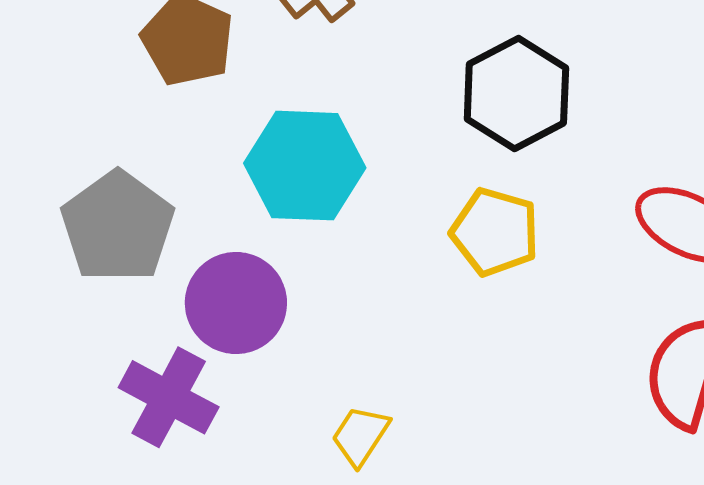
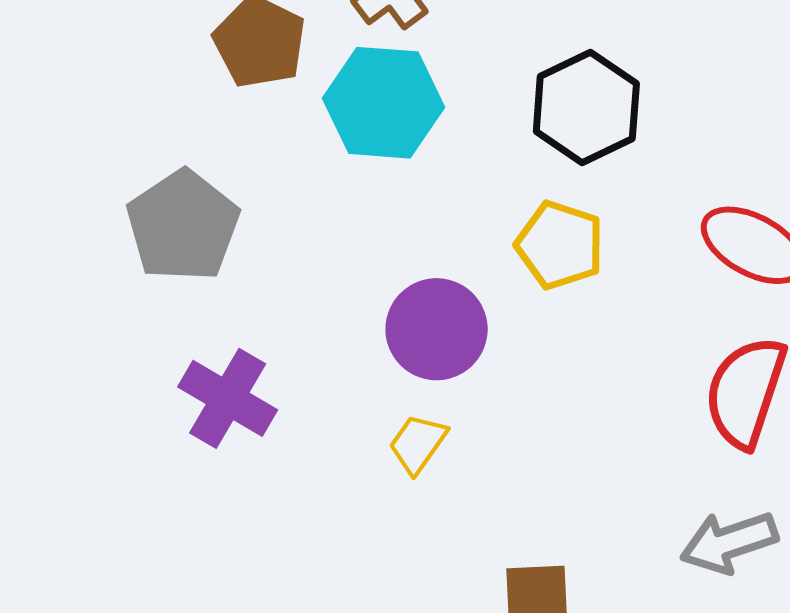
cyan hexagon: (305, 166) -> (383, 103), moved
purple circle: (236, 303) -> (437, 329), moved

